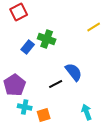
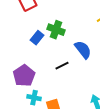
blue semicircle: (74, 72) -> (83, 50), moved
black line: (56, 84) -> (62, 66), moved

